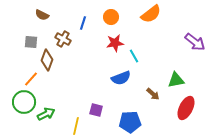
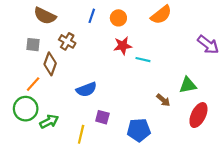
brown semicircle: (42, 15) -> (45, 16), size x1.5
blue line: (83, 23) -> (92, 16), moved
cyan line: (134, 56) -> (143, 60), turned -48
blue semicircle: (121, 78) -> (86, 89), moved

